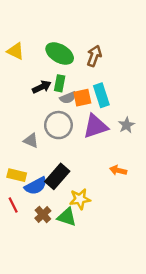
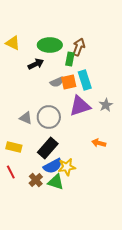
green ellipse: (60, 54) -> (50, 45), turned -30
green rectangle: (60, 83) -> (70, 59), moved
black arrow: (42, 87) -> (36, 64), moved
gray circle: (58, 125) -> (49, 117), moved
blue semicircle: (36, 186) -> (53, 166), moved

